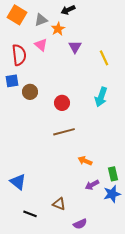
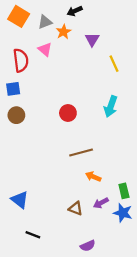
purple triangle: (75, 47) -> (92, 39), moved
brown circle: (30, 92) -> (16, 115), moved
brown line: (64, 132) -> (81, 152), moved
blue star: (112, 194) -> (123, 213), turned 30
brown triangle: (59, 204) -> (76, 208), moved

